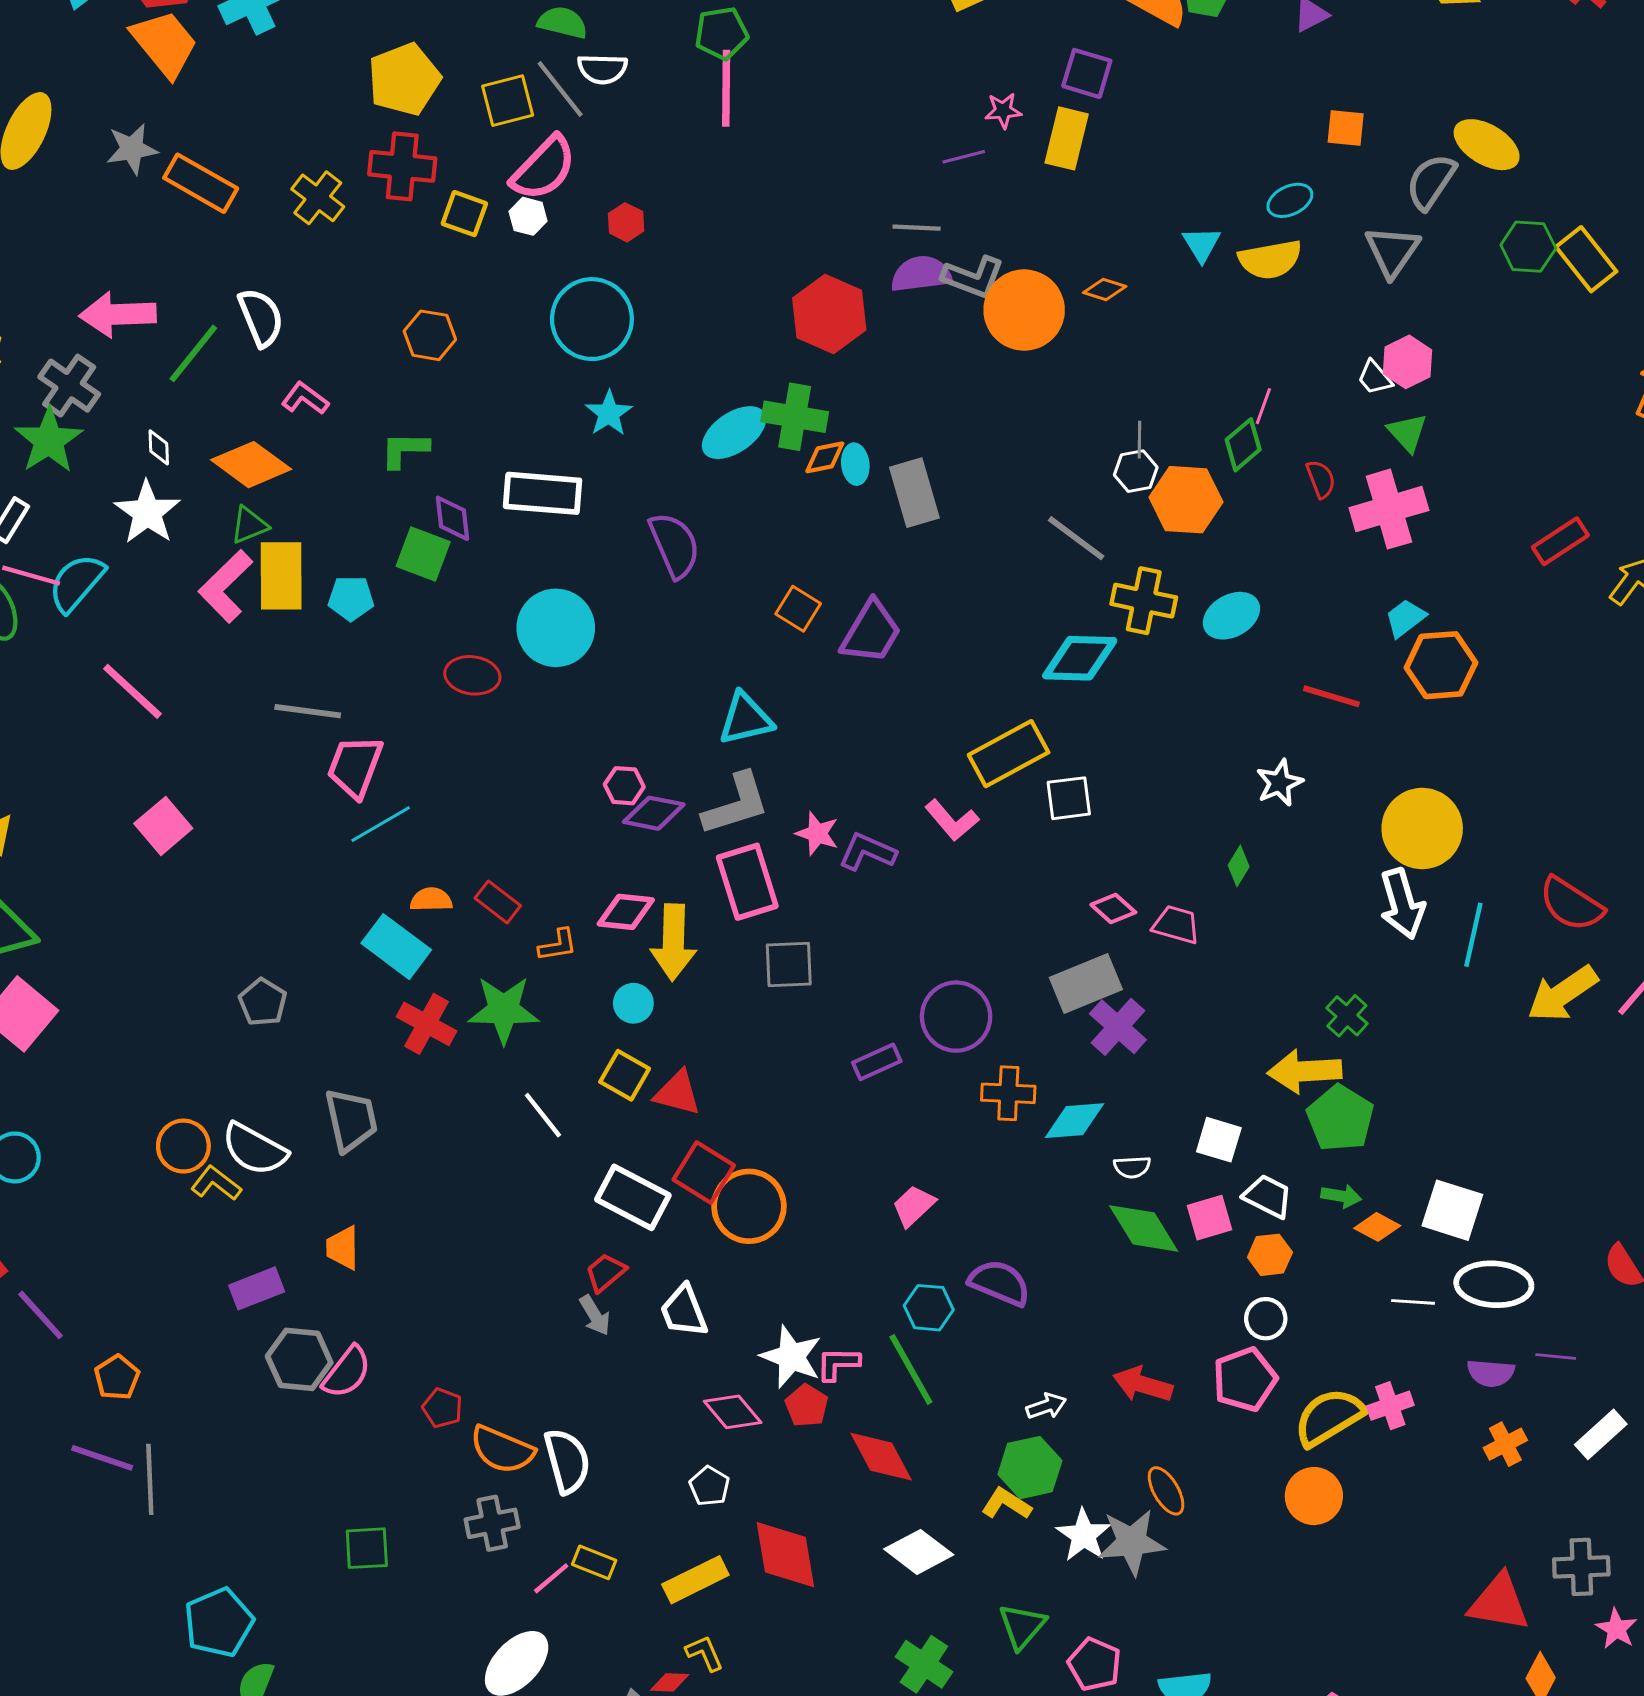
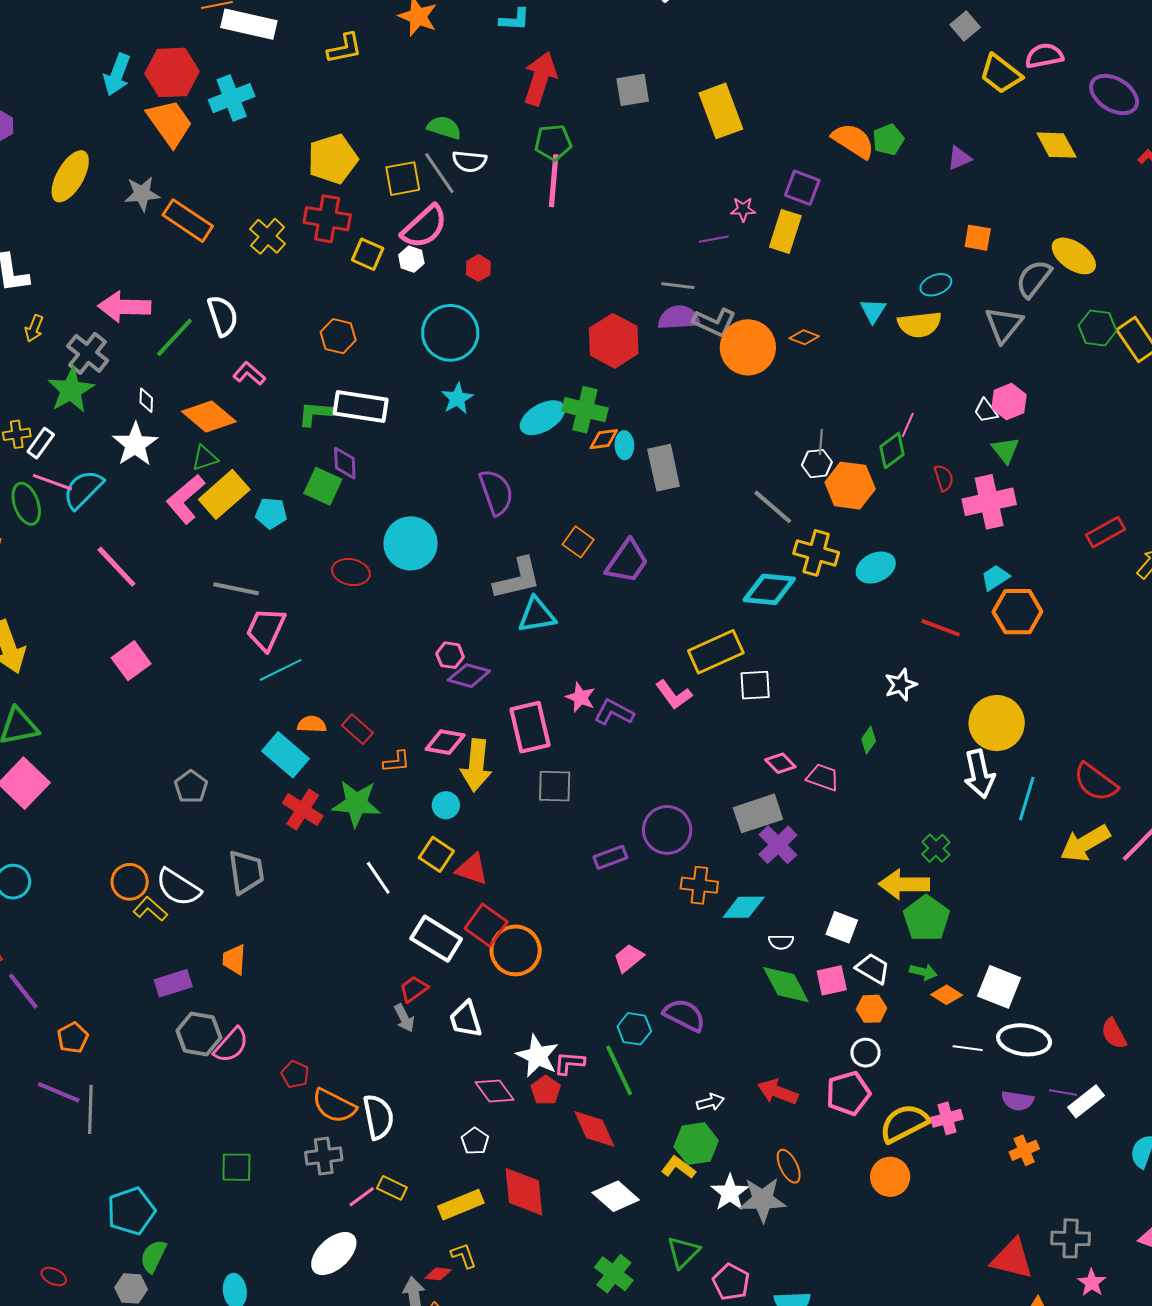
white rectangle: (543, 493) -> (361, 406), moved
yellow rectangle: (281, 576) -> (224, 494), turned 45
gray L-shape: (736, 804) -> (517, 579), moved
white rectangle: (1601, 1434) -> (1086, 1101), moved

